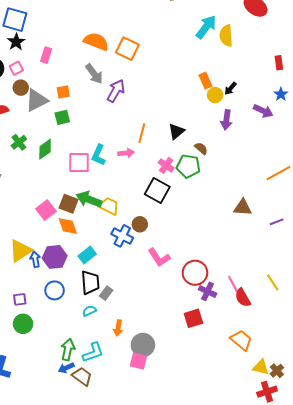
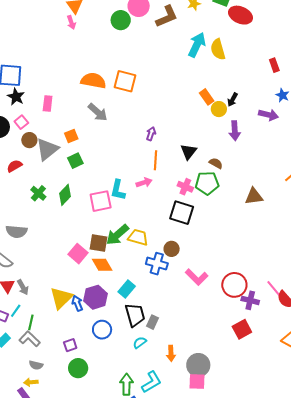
purple arrow: (116, 91) -> (151, 134), moved, size x0.6
green arrow: (89, 199) -> (117, 235), turned -50
brown triangle: (243, 207) -> (254, 196), moved

